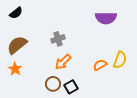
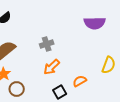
orange semicircle: (100, 65) -> (80, 81), moved
brown circle: (53, 84) -> (17, 89), moved

